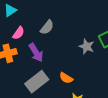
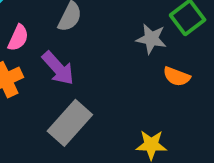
orange semicircle: (66, 78) -> (177, 77), moved

